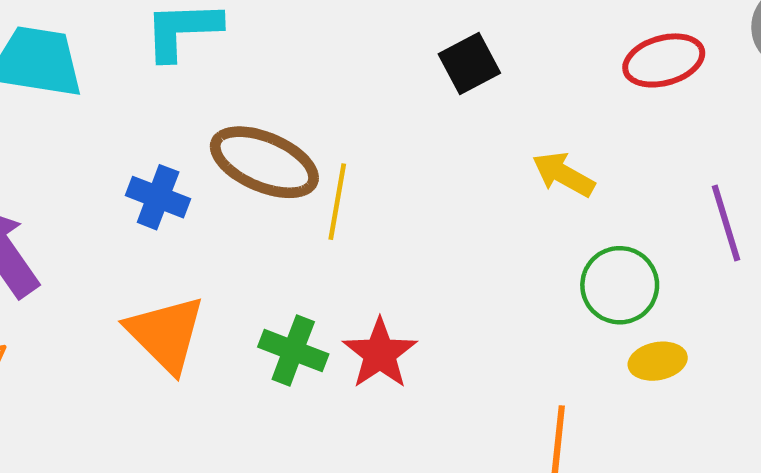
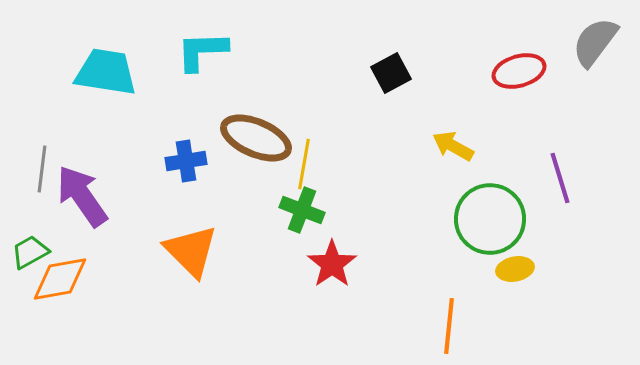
blue cross: (158, 197) -> (186, 161), turned -30
green circle: (620, 285) -> (490, 219), size x1.4
green cross: (293, 351) -> (302, 210), moved

